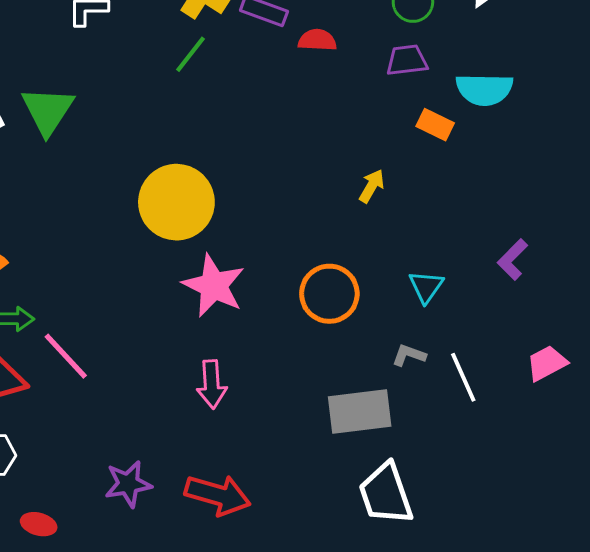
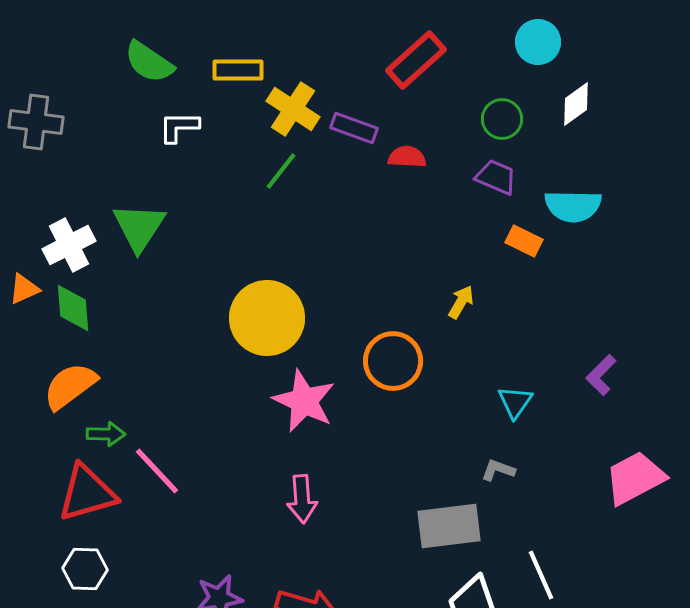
purple trapezoid: (407, 60) -> (496, 177), turned 30
orange circle: (329, 294) -> (393, 361), moved
pink trapezoid: (547, 363) -> (635, 478), size x1.5
white line: (463, 377) -> (541, 575), moved

